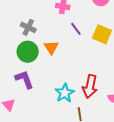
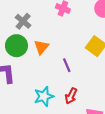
purple line: (76, 29) -> (67, 65), moved
red arrow: (90, 86) -> (71, 96), size x0.7

